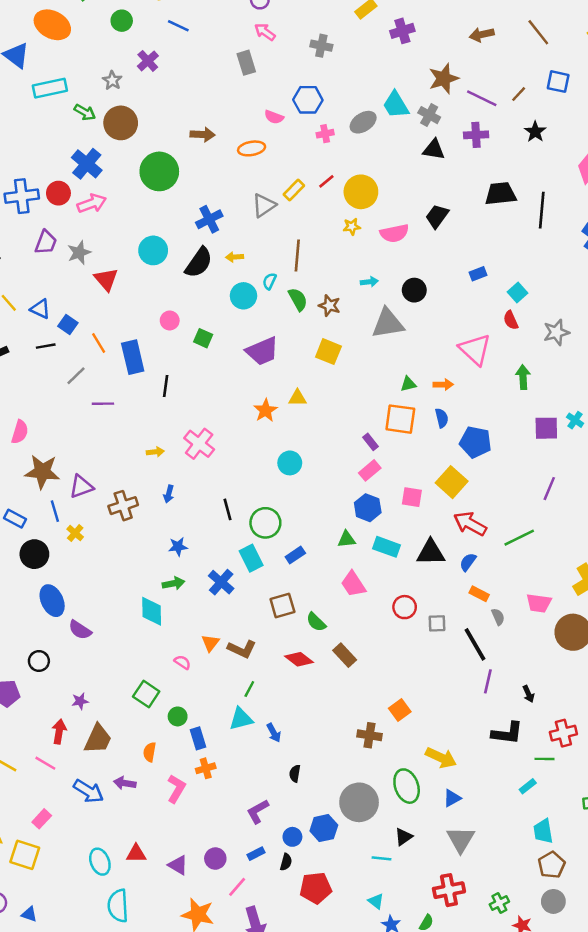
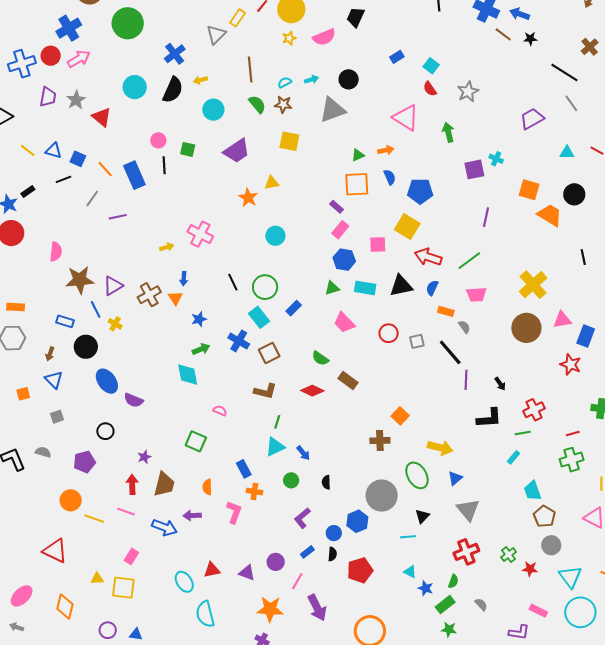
blue cross: (87, 164) -> (69, 28), turned 30
cyan semicircle: (270, 281) -> (285, 82), moved, turned 48
black line: (166, 386) -> (164, 165), moved
pink trapezoid: (539, 603) -> (476, 294), moved
brown square: (282, 605) -> (269, 353), moved
orange triangle: (210, 643) -> (175, 298), moved
green circle: (178, 716) -> (291, 480), moved
orange cross: (206, 768) -> (254, 492), turned 35

